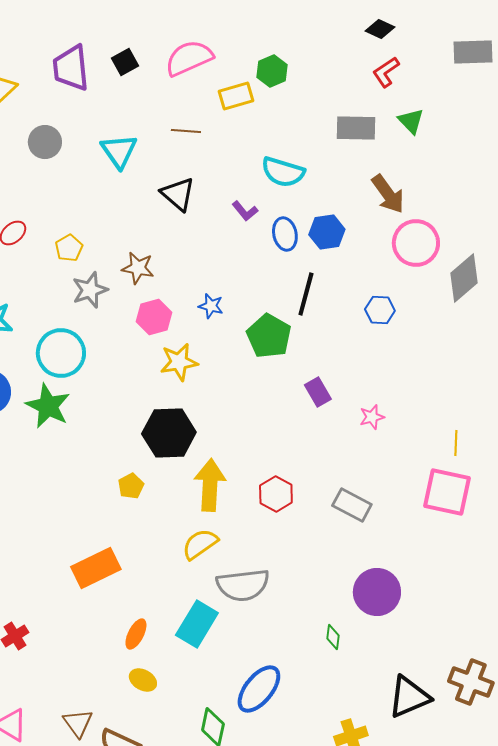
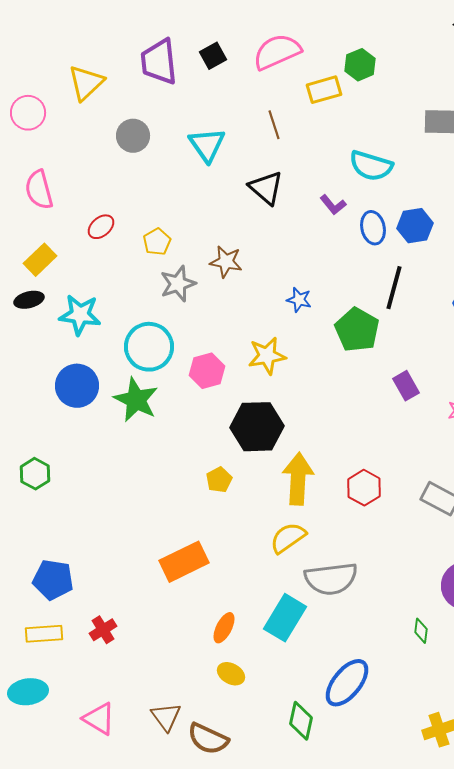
brown line: (186, 131) -> (274, 125), turned 68
pink hexagon: (154, 317) -> (207, 371), moved

